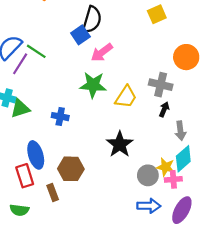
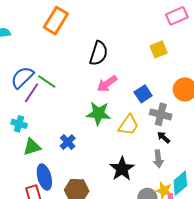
blue square: (80, 35) -> (143, 94), moved
green triangle: (20, 109) -> (32, 147), moved
black arrow: (164, 109) -> (164, 137), turned -72
blue cross: (60, 117) -> (68, 142), turned 35
gray arrow: (180, 131) -> (158, 159), moved

